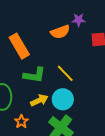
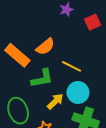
orange semicircle: (60, 32) -> (45, 47), moved

